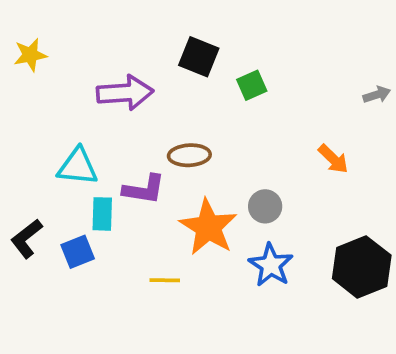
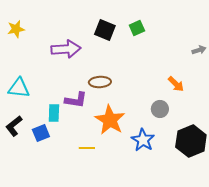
green square: (252, 85) -> (137, 28), moved
cyan triangle: (78, 167) -> (19, 88), moved
gray circle: (265, 206) -> (160, 109), moved

